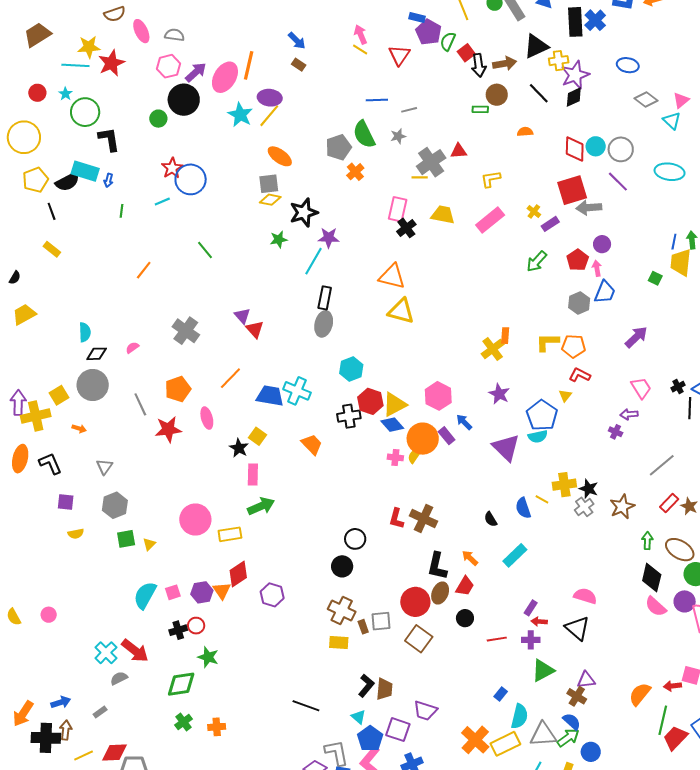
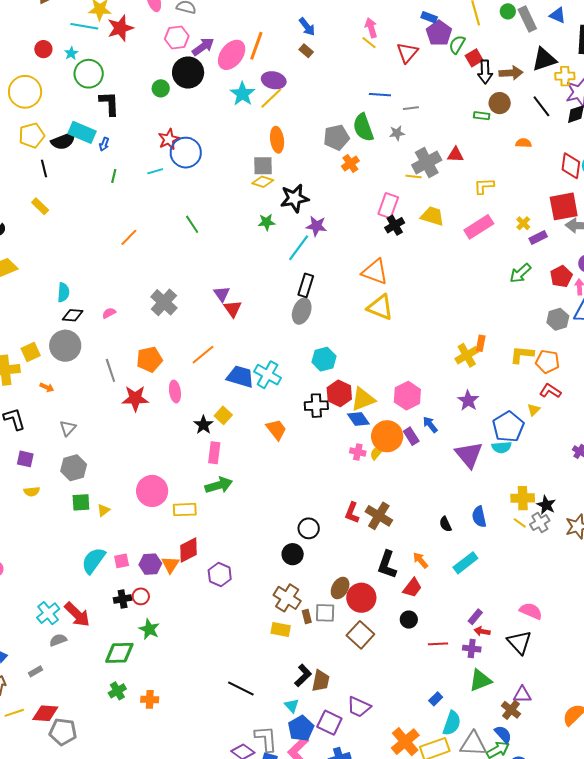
orange ellipse: (280, 156) -> (277, 140), turned 40
yellow line: (542, 499) -> (520, 523), moved
brown ellipse: (440, 593) -> (340, 588), moved

